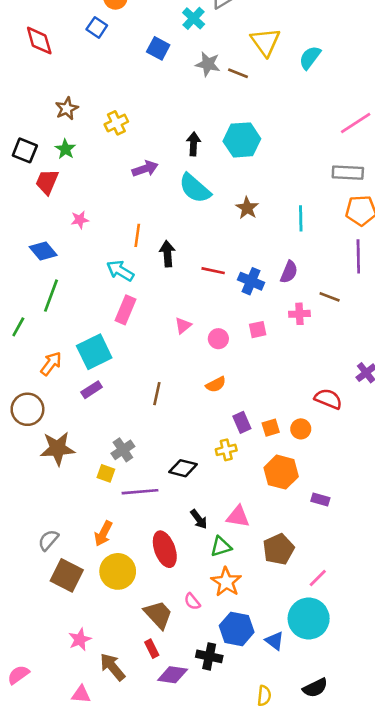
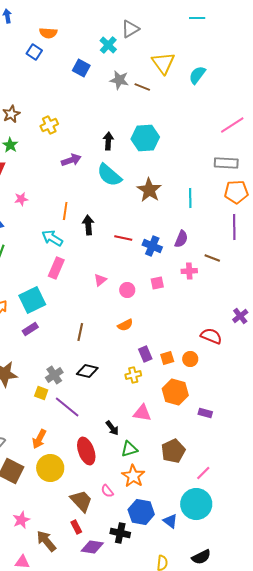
brown star: (247, 208) -> (149, 190), size x1.4
black diamond: (183, 468) -> (87, 371), moved
purple line: (140, 492) -> (67, 407), turned 44
pink triangle: (238, 517) -> (142, 413), moved

